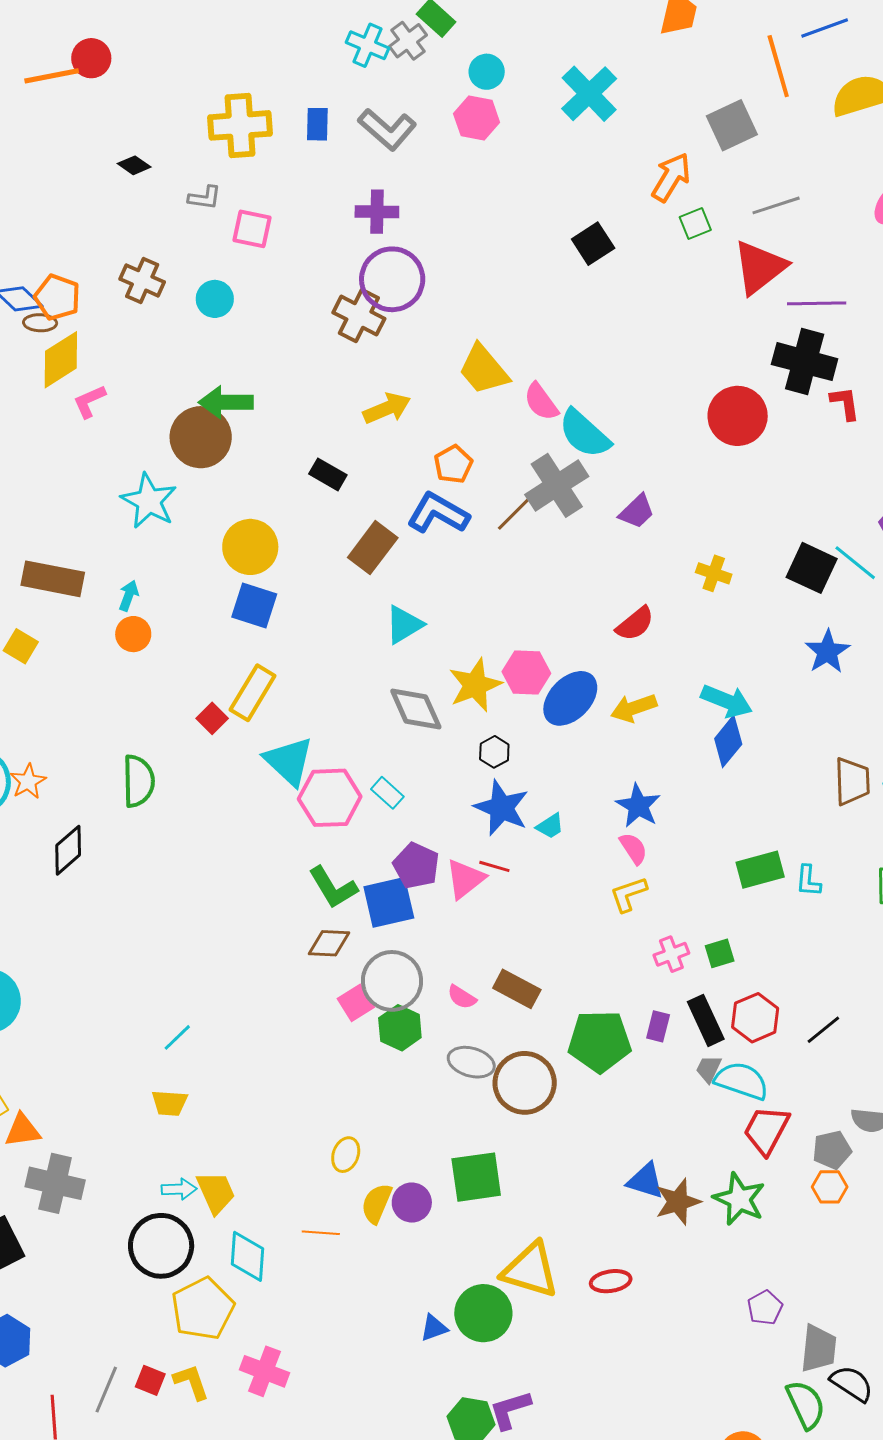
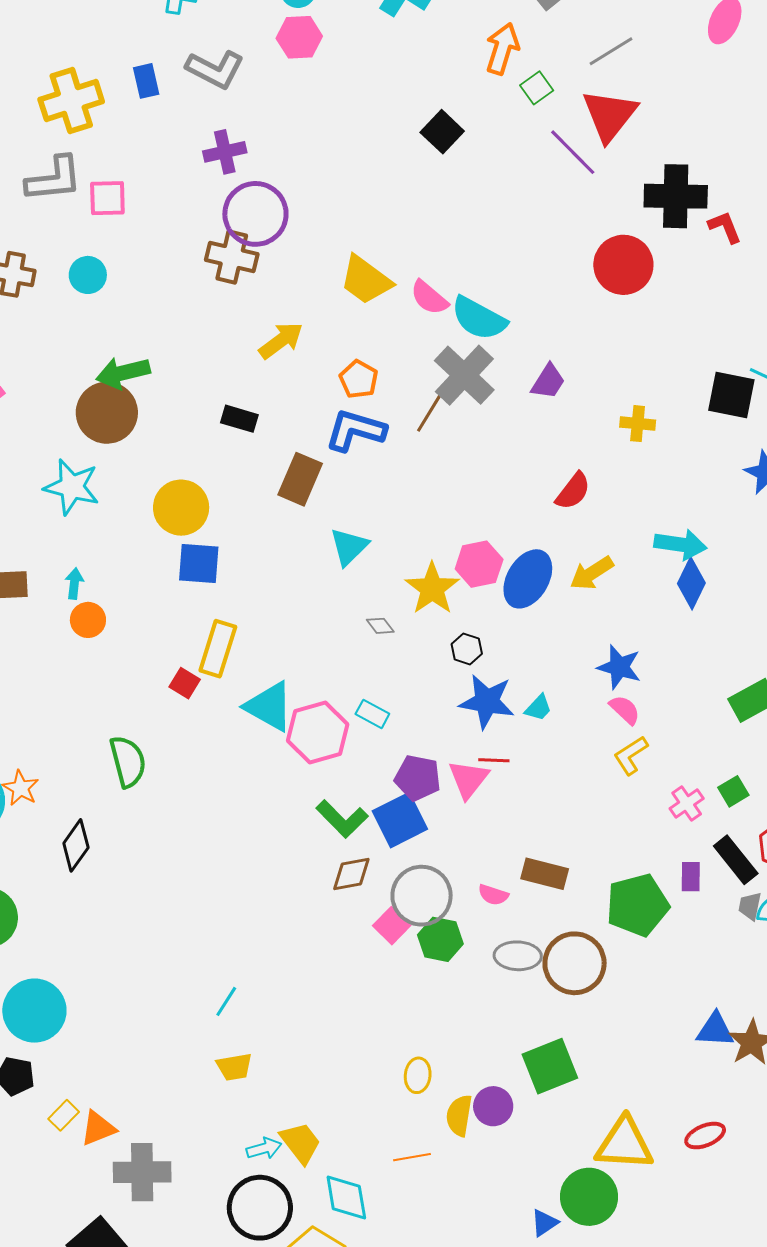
gray L-shape: (205, 198) -> (54, 179), size x1.8
purple line: (817, 303) -> (573, 152), moved, turned 60
gray diamond: (416, 709) -> (380, 626), size x0.5

